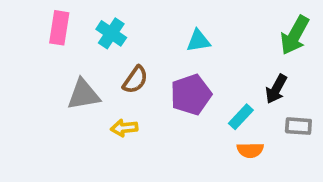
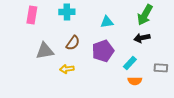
cyan cross: (111, 33) -> (67, 12), moved, turned -35
green arrow: (295, 35) -> (145, 15), moved
black arrow: (276, 89) -> (142, 38), moved, turned 49

